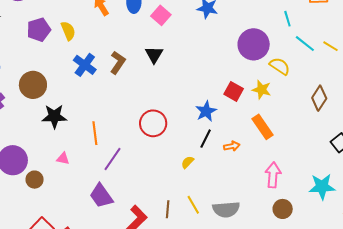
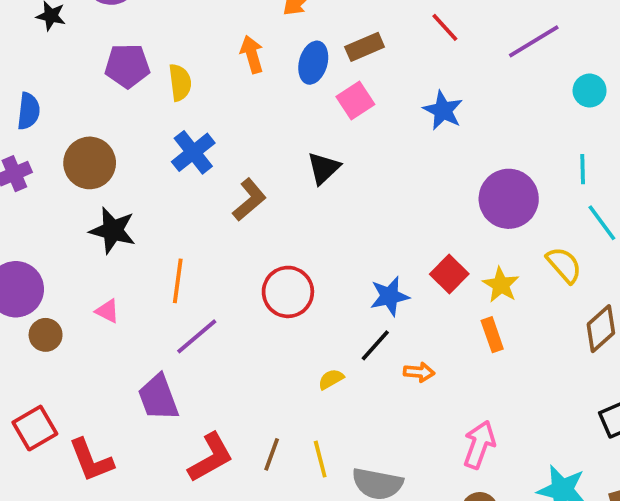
brown L-shape: (118, 62) -> (249, 200), moved
yellow semicircle: (280, 66) -> (564, 265), moved
orange rectangle: (263, 127) -> (492, 335), moved, size x0.7

